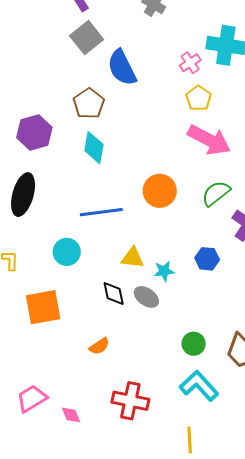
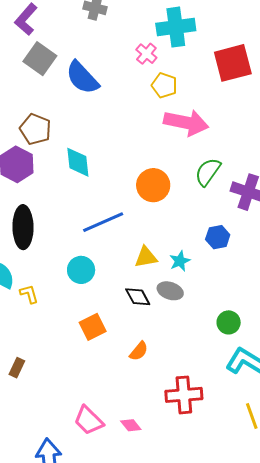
brown pentagon: (89, 104) -> (35, 129), moved
orange square: (43, 307) -> (93, 327), moved, size x0.7
pink trapezoid: (32, 399) -> (89, 420), turned -88

